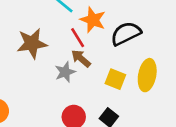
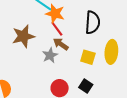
orange star: (93, 20) -> (55, 14), moved
black semicircle: (126, 34) -> (93, 22), turned 125

